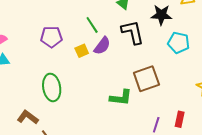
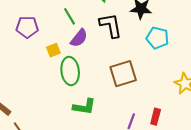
yellow square: (82, 51) -> (53, 50), moved
green ellipse: (52, 87) -> (70, 71), moved
green L-shape: (121, 98) -> (84, 107), moved

